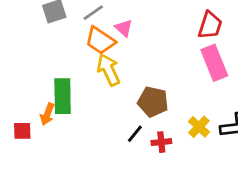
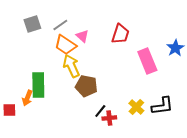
red trapezoid: (210, 25) -> (120, 34), moved
brown pentagon: (153, 102) -> (86, 86), moved
black line: (135, 134) -> (100, 111), moved

